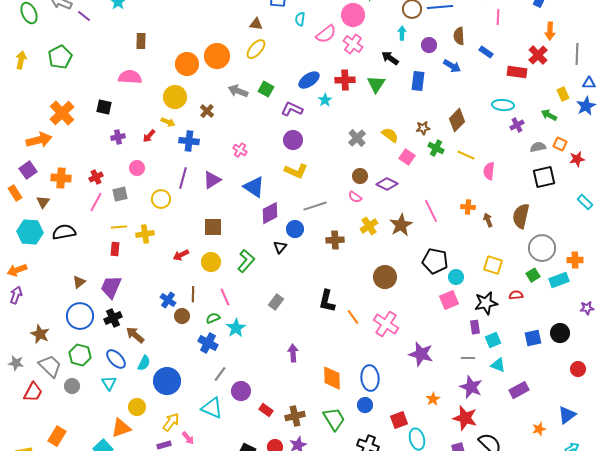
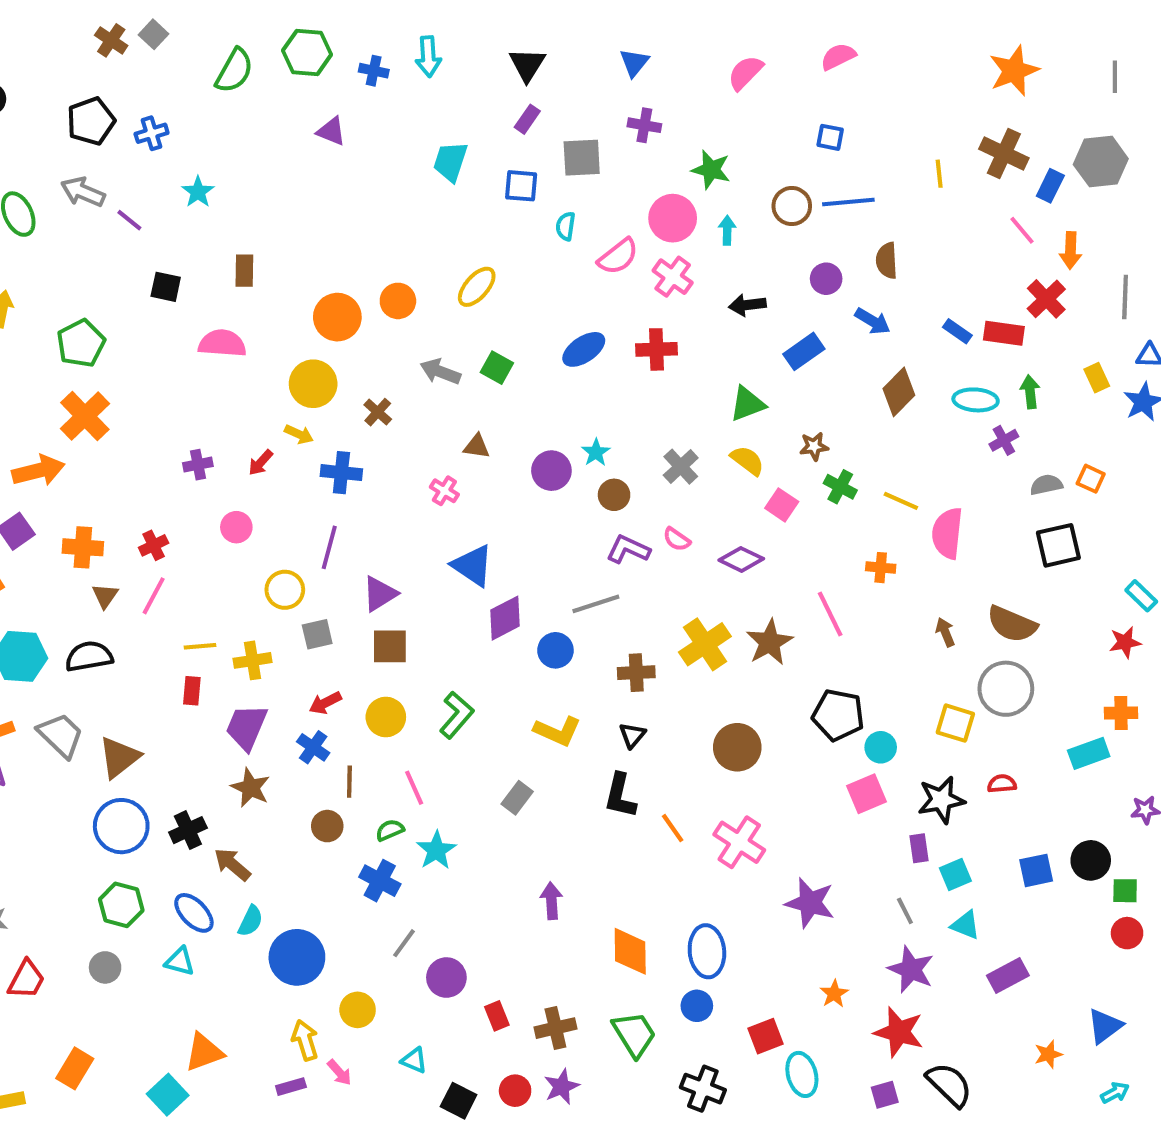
pink line: (498, 17) -> (1022, 230), moved, turned -42
brown triangle: (256, 24) -> (477, 446), moved
cyan arrow: (402, 33) -> (727, 230), moved
blue rectangle: (486, 52) -> (957, 331), moved
orange circle: (217, 56) -> (398, 301), size x0.7
green pentagon: (60, 57) -> (81, 343), moved
black arrow: (390, 58) -> (747, 305), turned -42
blue rectangle: (418, 81) -> (804, 351), turned 48
green triangle: (376, 84) -> (747, 404), moved, turned 36
cyan star: (325, 100) -> (596, 452), moved
black square: (104, 107) -> (166, 287), moved
purple L-shape: (292, 109) -> (628, 549), moved
green arrow: (549, 115) -> (1030, 392), moved, turned 56
brown diamond: (457, 120) -> (899, 392), moved
red star: (577, 159) -> (1125, 642), moved
yellow L-shape: (296, 171) -> (557, 731), moved
pink semicircle: (489, 171) -> (947, 533), size x1.4
brown circle: (360, 176) -> (614, 495), moved
purple triangle: (212, 180) -> (380, 594), moved
gray square: (120, 194) -> (317, 634), moved
pink semicircle: (355, 197) -> (677, 539), moved
brown triangle: (43, 202) -> (105, 596), moved
orange cross: (468, 207) -> (881, 568), moved
brown semicircle: (521, 216) -> (1012, 624), turned -80
yellow cross: (369, 226) -> (705, 644), size x1.4
black triangle: (280, 247) -> (632, 735), moved
gray circle: (542, 248) -> (1006, 689), moved
green square: (533, 275) -> (1125, 891), moved, turned 32
brown triangle: (79, 282) -> (119, 757), size x1.6
purple trapezoid: (111, 287) -> (246, 727), moved
blue cross: (168, 300) -> (313, 747), moved
brown star: (40, 334) -> (251, 788), moved
gray line: (468, 358) -> (905, 911), turned 64
gray trapezoid: (50, 366) -> (61, 735), moved
cyan triangle: (109, 383) -> (180, 961), turned -42
yellow circle: (137, 407) -> (358, 1010), moved
cyan triangle: (212, 408) -> (414, 1060), moved, size x0.6
red rectangle: (266, 410) -> (497, 1016), turned 32
yellow arrow: (171, 422) -> (305, 1040), turned -54

